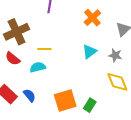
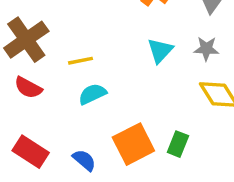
cyan semicircle: (38, 67) -> (92, 94), moved
blue semicircle: (30, 95) -> (84, 160), moved

